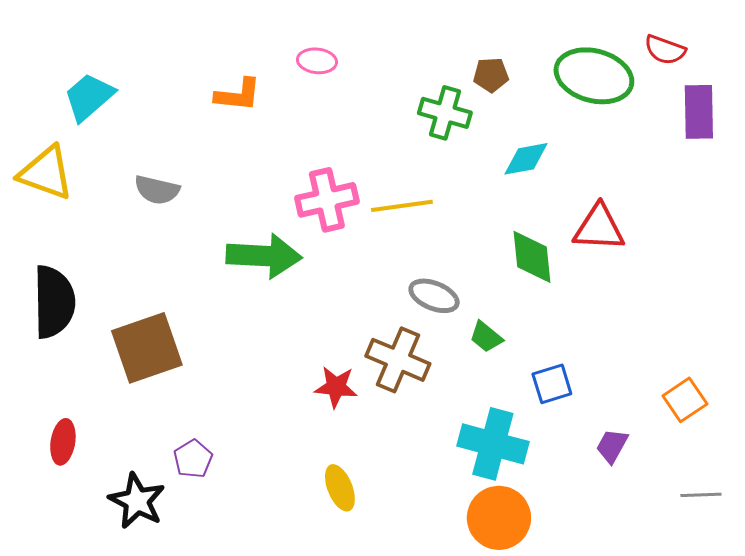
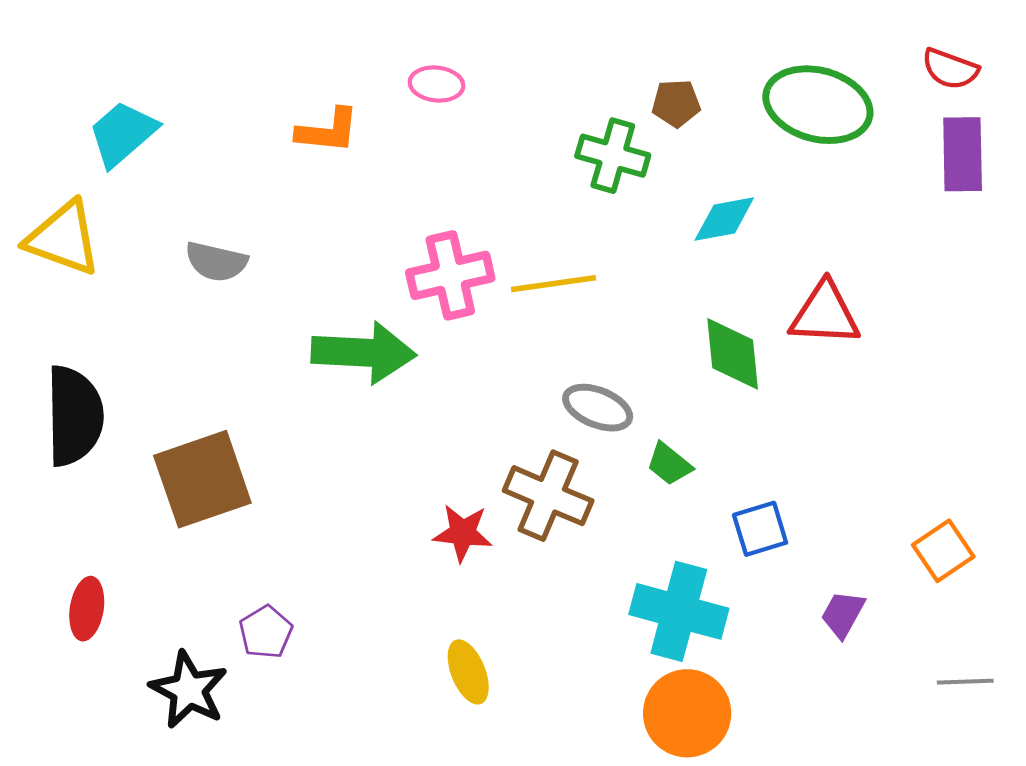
red semicircle: (665, 50) -> (950, 69), moved

